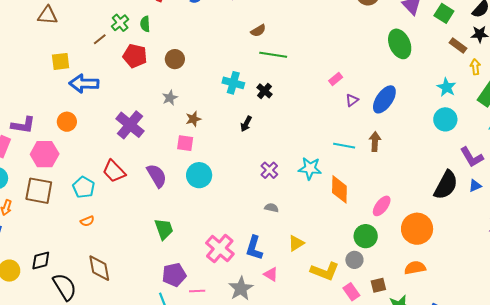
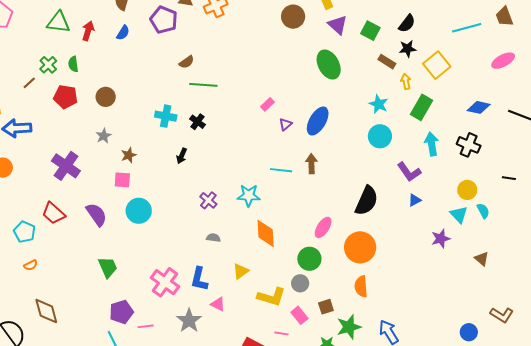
black semicircle: (446, 185) -> (367, 201), moved
orange diamond: (339, 189) -> (266, 233), moved
orange semicircle: (415, 268) -> (361, 286), turned -80

